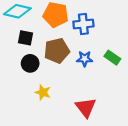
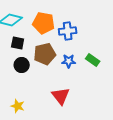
yellow star: (43, 92) -> (18, 106), moved
red triangle: (86, 107) -> (61, 96), moved

